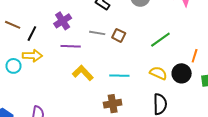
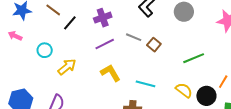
purple line: (71, 46) -> (105, 44), turned -42
yellow arrow: (32, 56) -> (67, 67), moved, turned -54

